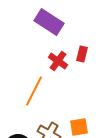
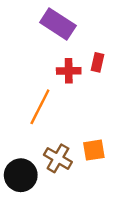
red cross: (58, 61) -> (69, 71), turned -36

